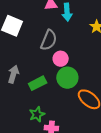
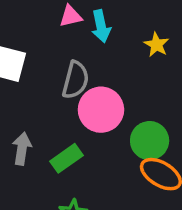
pink circle: (61, 59) -> (101, 110), size x1.6
green circle: (67, 78) -> (150, 141), moved

